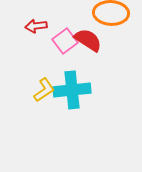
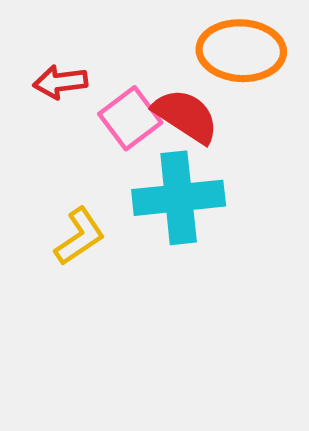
cyan cross: (72, 90) -> (179, 198), moved

